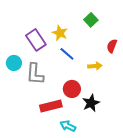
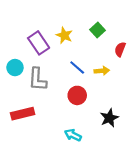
green square: (91, 20) -> (98, 30), moved
blue line: (67, 54) -> (77, 68), moved
black star: (91, 103) -> (109, 118), moved
red rectangle: (51, 106) -> (23, 114), moved

